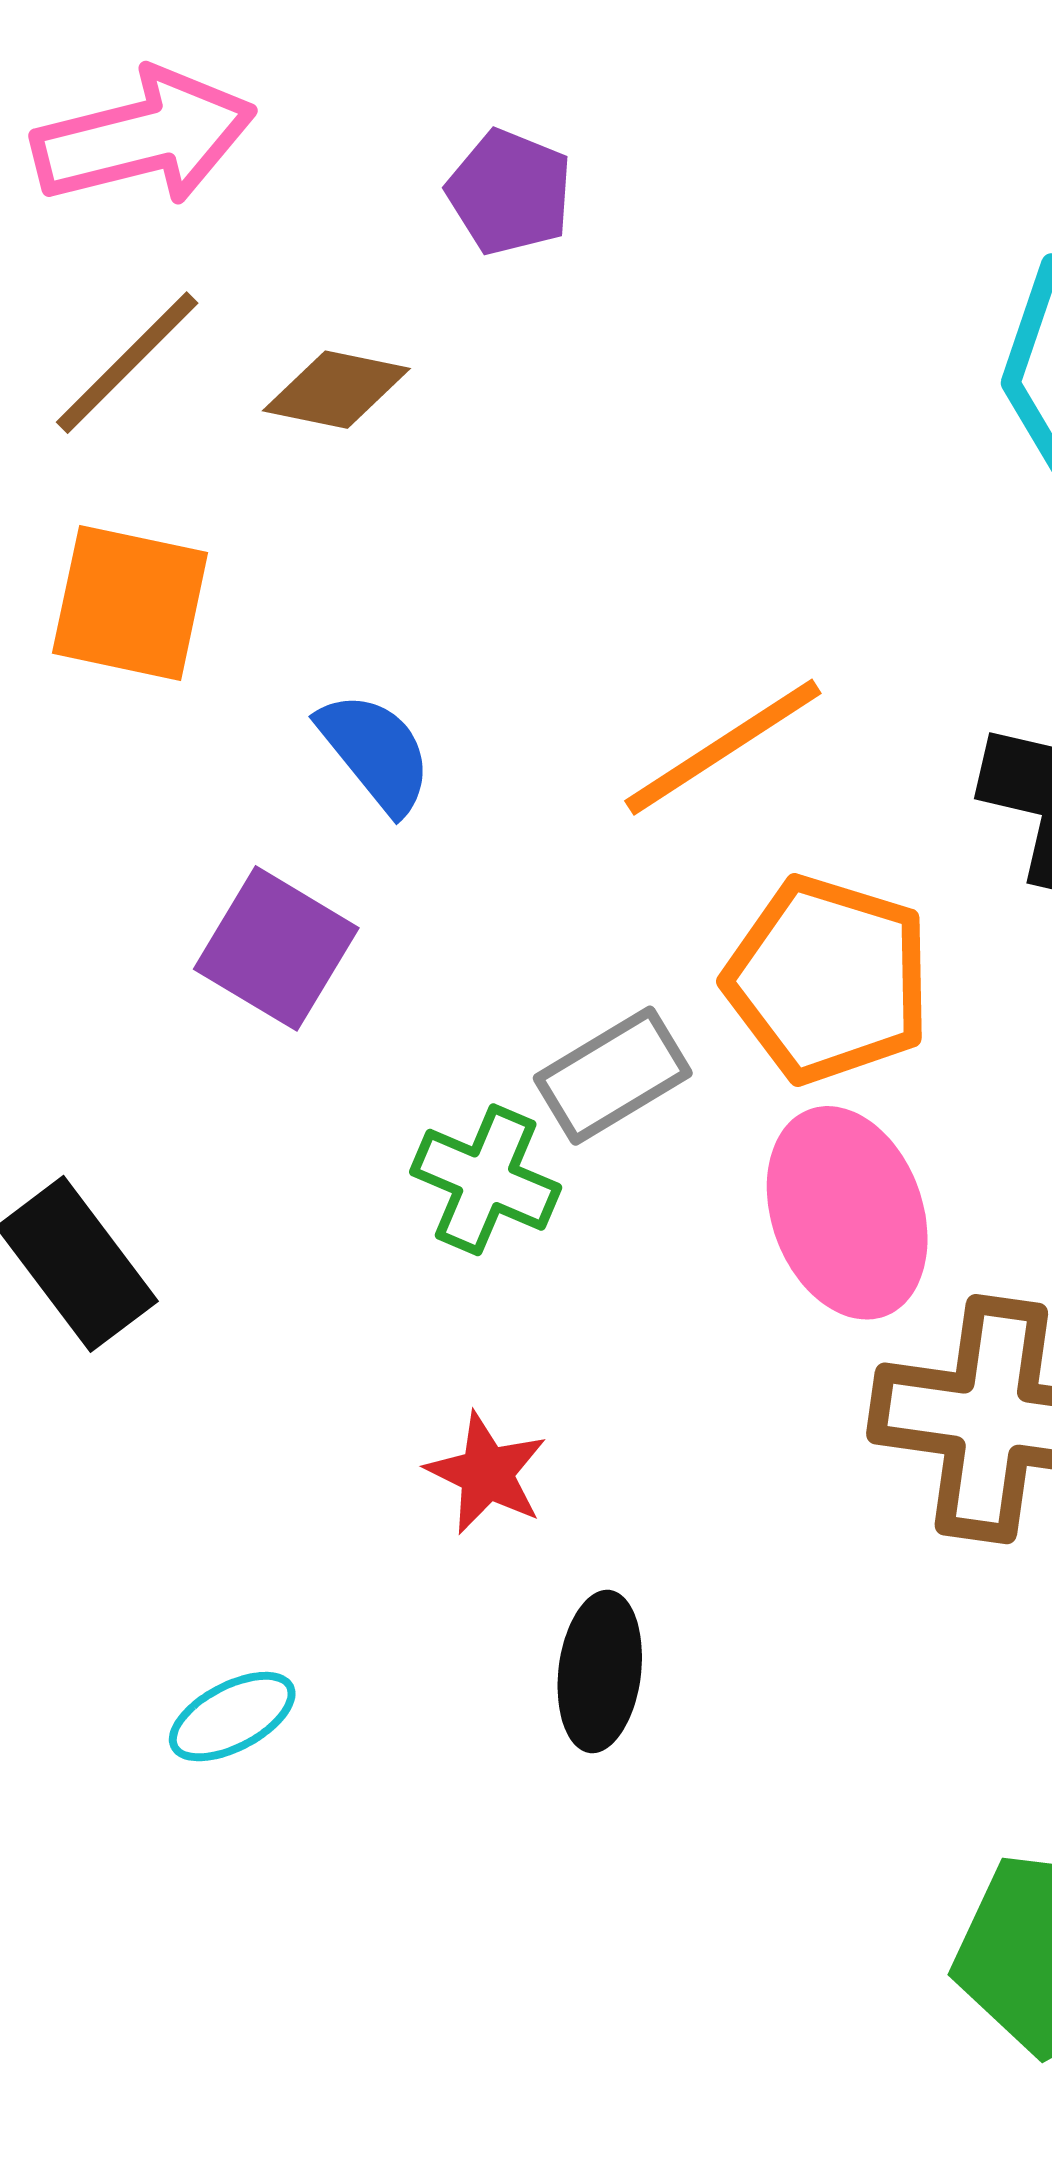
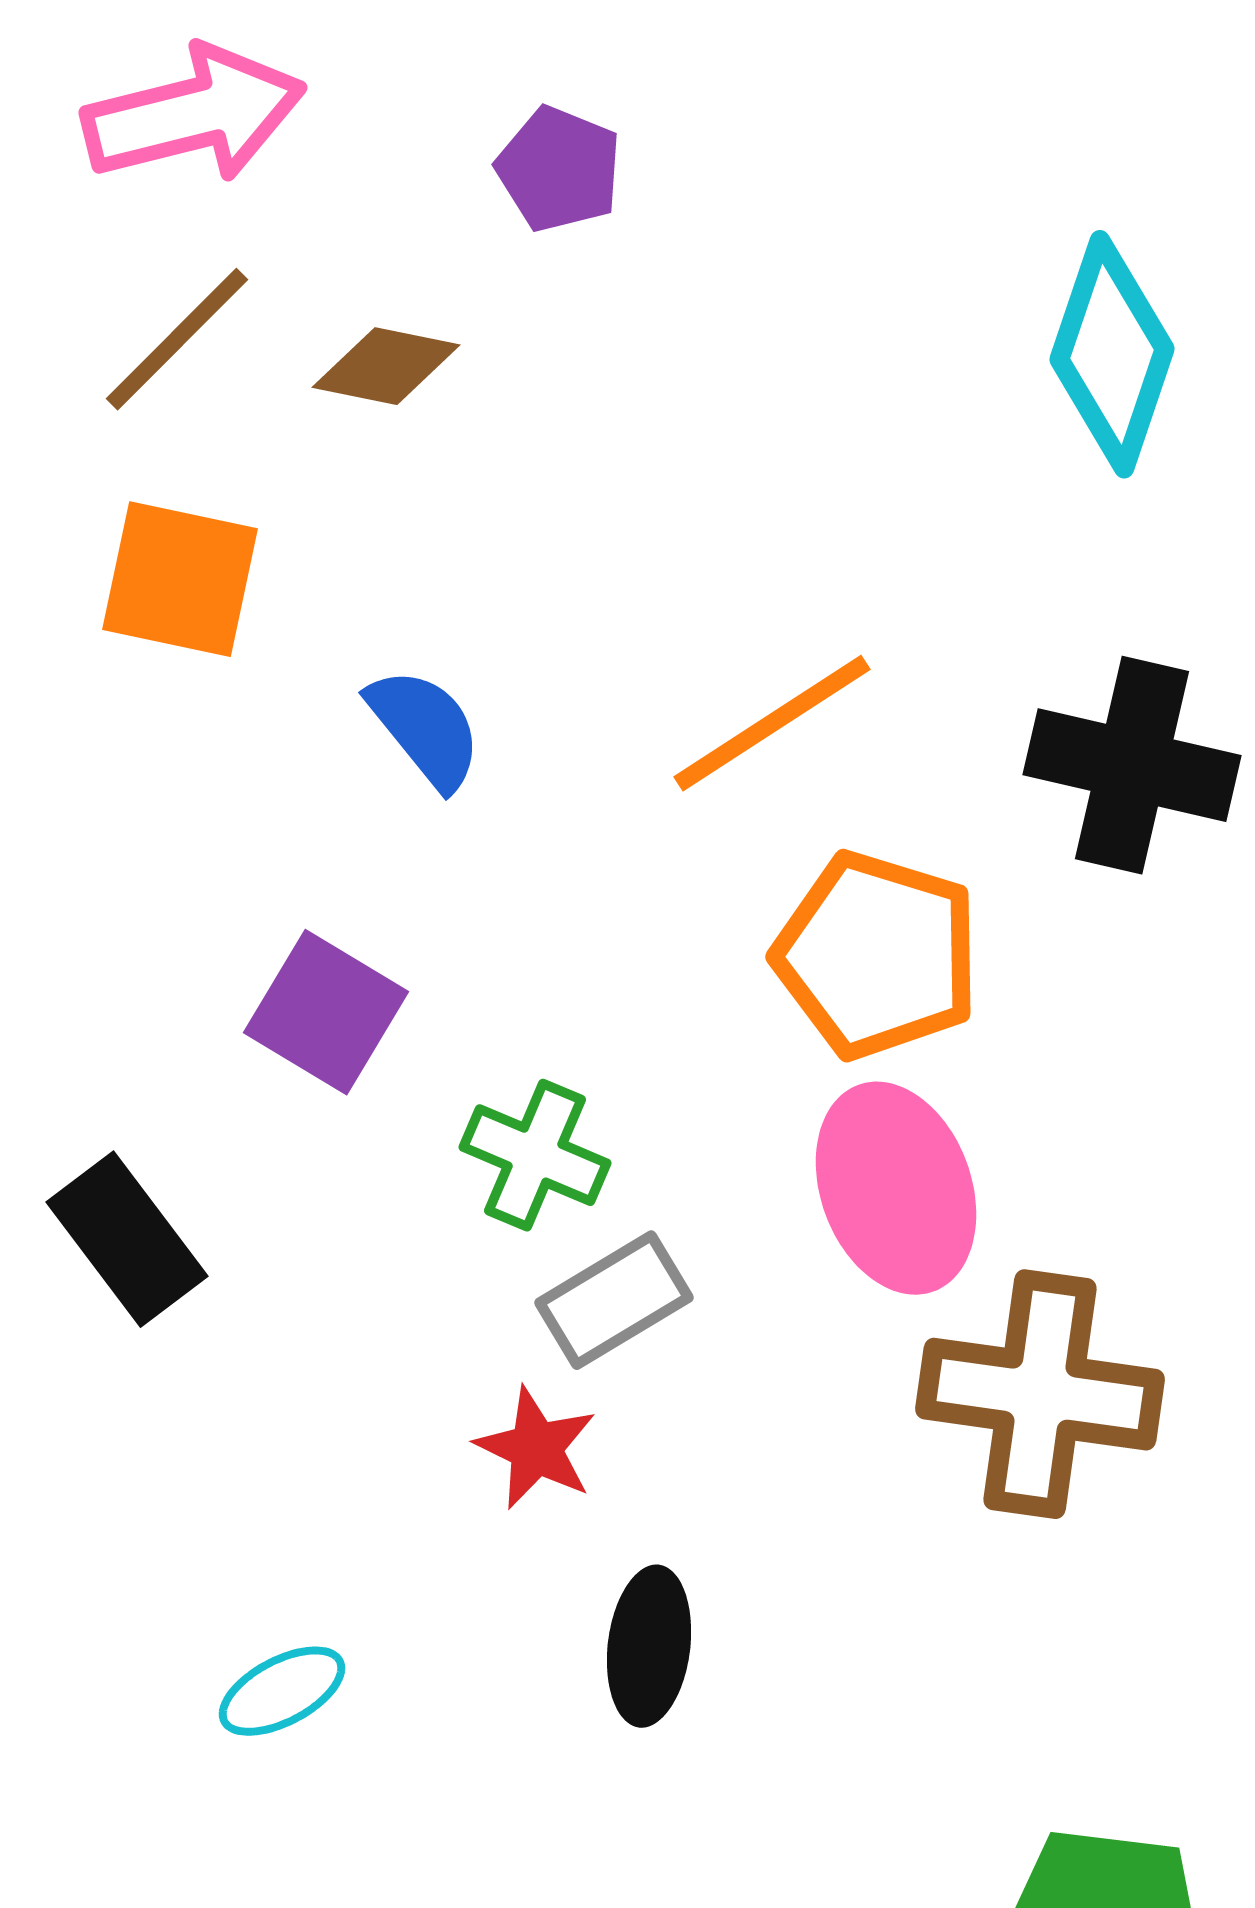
purple square: (276, 948) -> (326, 1012), moved
gray rectangle: (613, 1076) -> (614, 1300), moved

